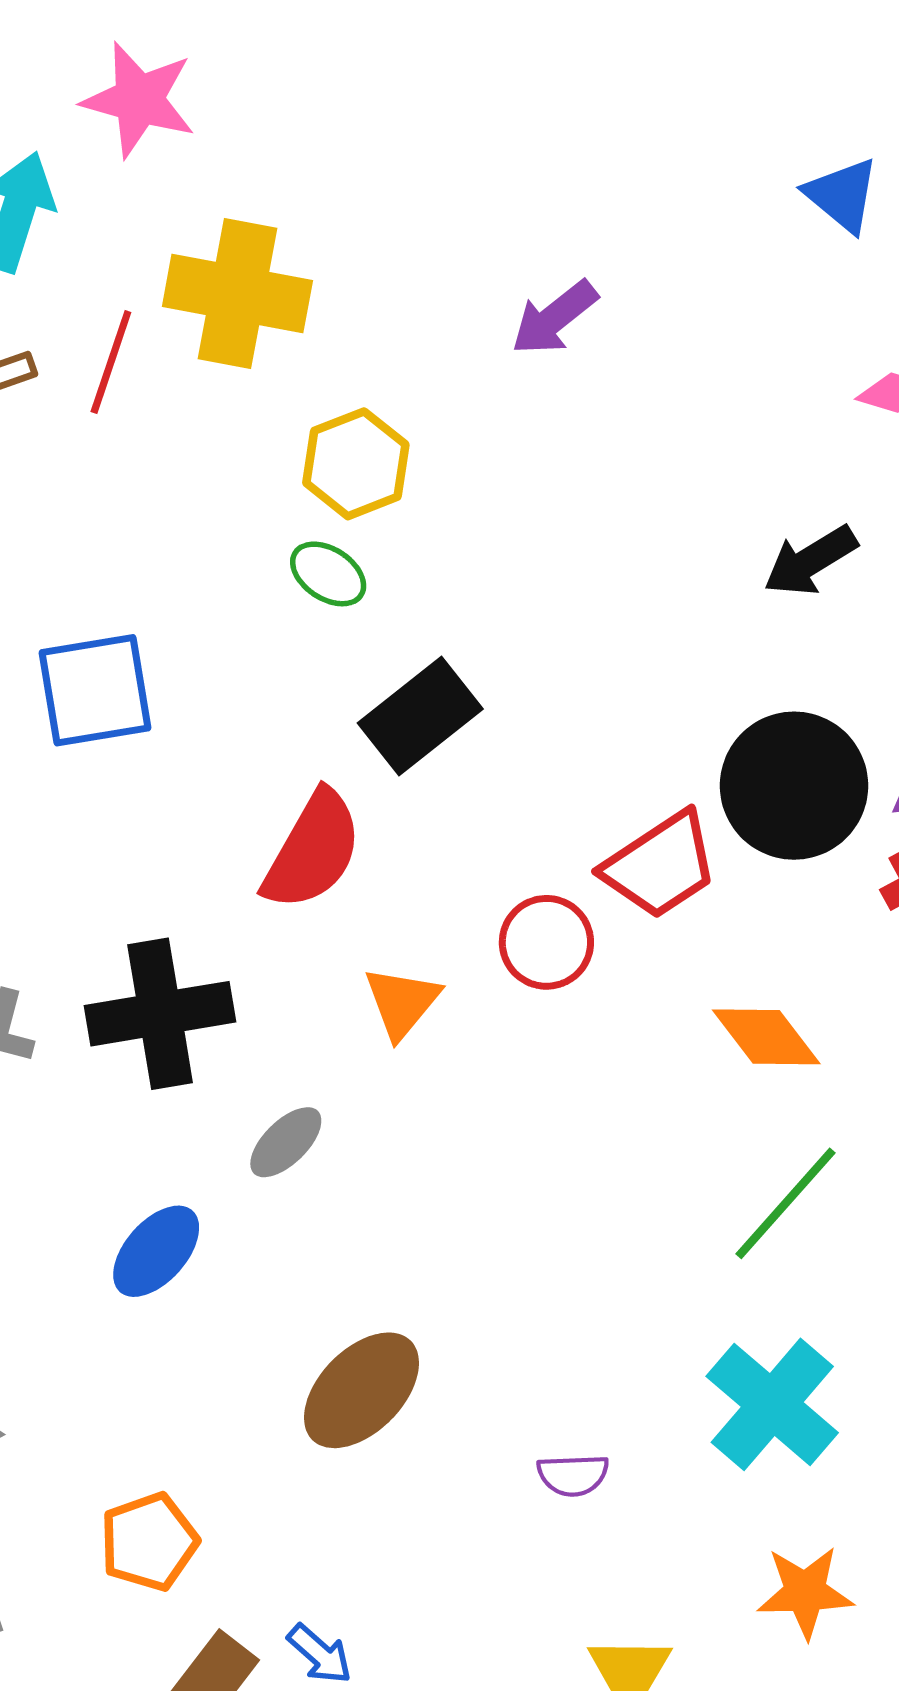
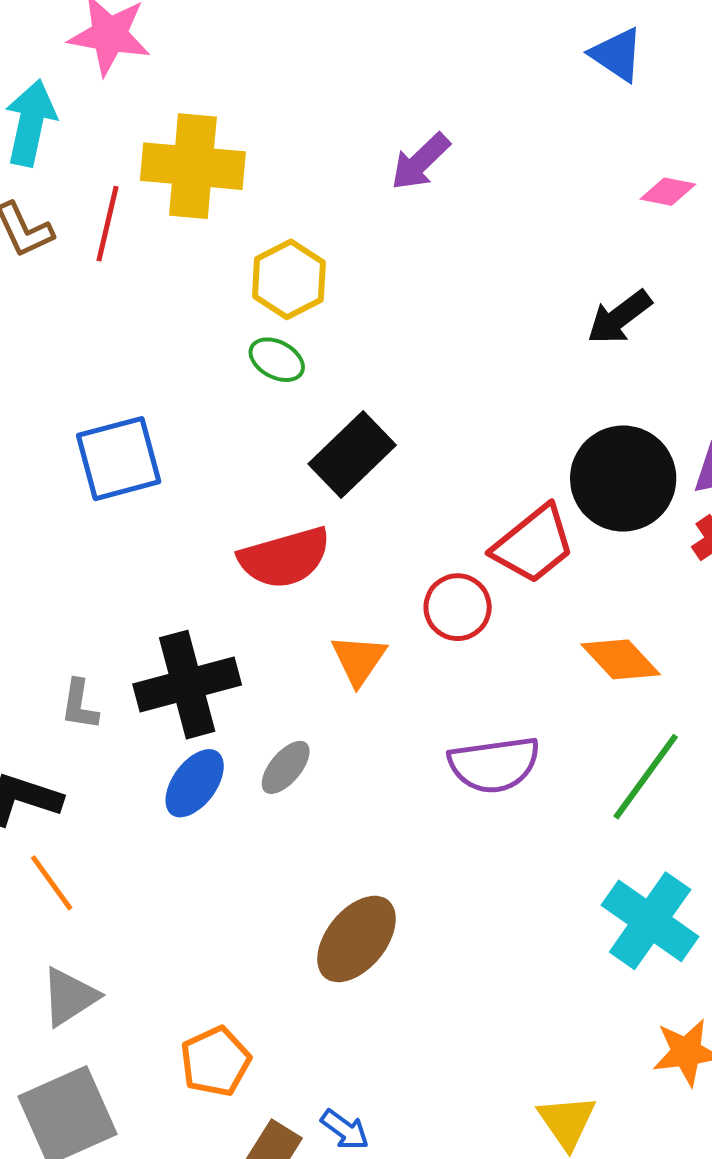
red semicircle: (313, 850) -> (285, 558), turned 50
blue ellipse: (156, 1251) -> (195, 783), moved
purple semicircle: (573, 1475) -> (494, 765), moved, size x1.8

